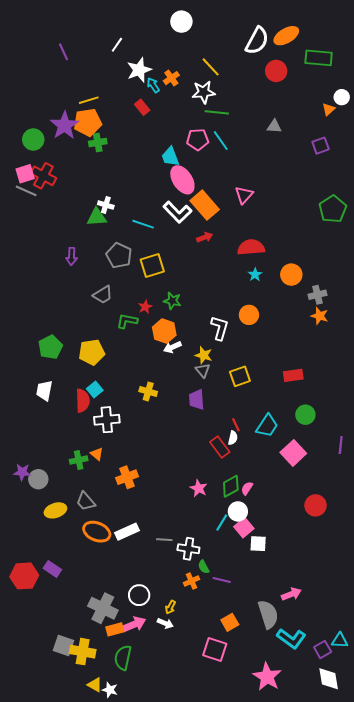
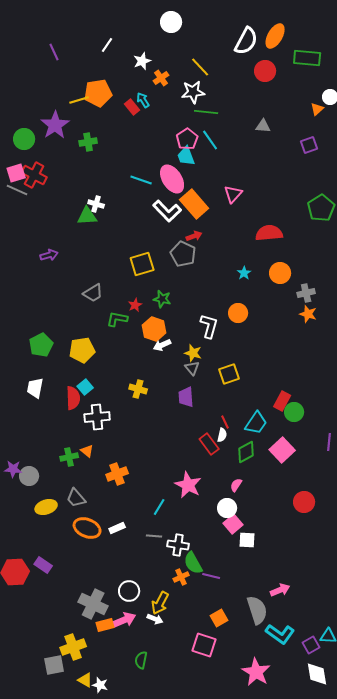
orange ellipse: (286, 36) -> (275, 36), turned -30
white star: (139, 70) -> (142, 61), moved, size x0.7
cyan arrow: (153, 85) -> (143, 100), moved
orange pentagon: (88, 122) -> (98, 93), moved
pink pentagon: (198, 140) -> (187, 139), turned -30
cyan trapezoid: (170, 157) -> (186, 156), moved
cyan line: (143, 224) -> (141, 180), moved
red semicircle: (251, 247) -> (269, 233), moved
gray pentagon: (119, 255) -> (183, 254), moved
purple arrow: (72, 256) -> (49, 255), moved, turned -108
red rectangle: (293, 375) -> (282, 401), moved, turned -54
green diamond: (231, 486) -> (246, 452), moved
pink star: (199, 488) -> (188, 485), size x1.5
cyan line: (222, 523) -> (159, 507), moved
white rectangle: (127, 532) -> (117, 528), size x0.7
green semicircle: (204, 567) -> (193, 563), size x1.6
yellow arrow: (170, 607) -> (160, 603), size x1.6
gray square: (63, 646) -> (54, 665), moved, turned -30
yellow cross: (83, 652) -> (73, 647), turned -30
green semicircle: (123, 658) -> (141, 660), moved, size x0.7

